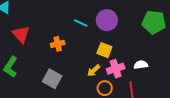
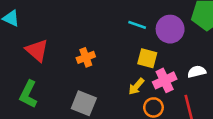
purple circle: (107, 20) -> (170, 29), moved
cyan line: (81, 23) -> (137, 25), moved

